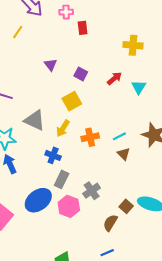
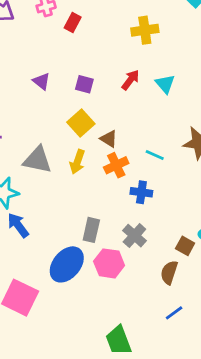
red rectangle: (83, 28) -> (73, 23), turned 48
cyan line: (119, 136) -> (155, 155), turned 64
brown triangle: (124, 154) -> (109, 139), moved
blue cross: (53, 155) -> (141, 192), moved

